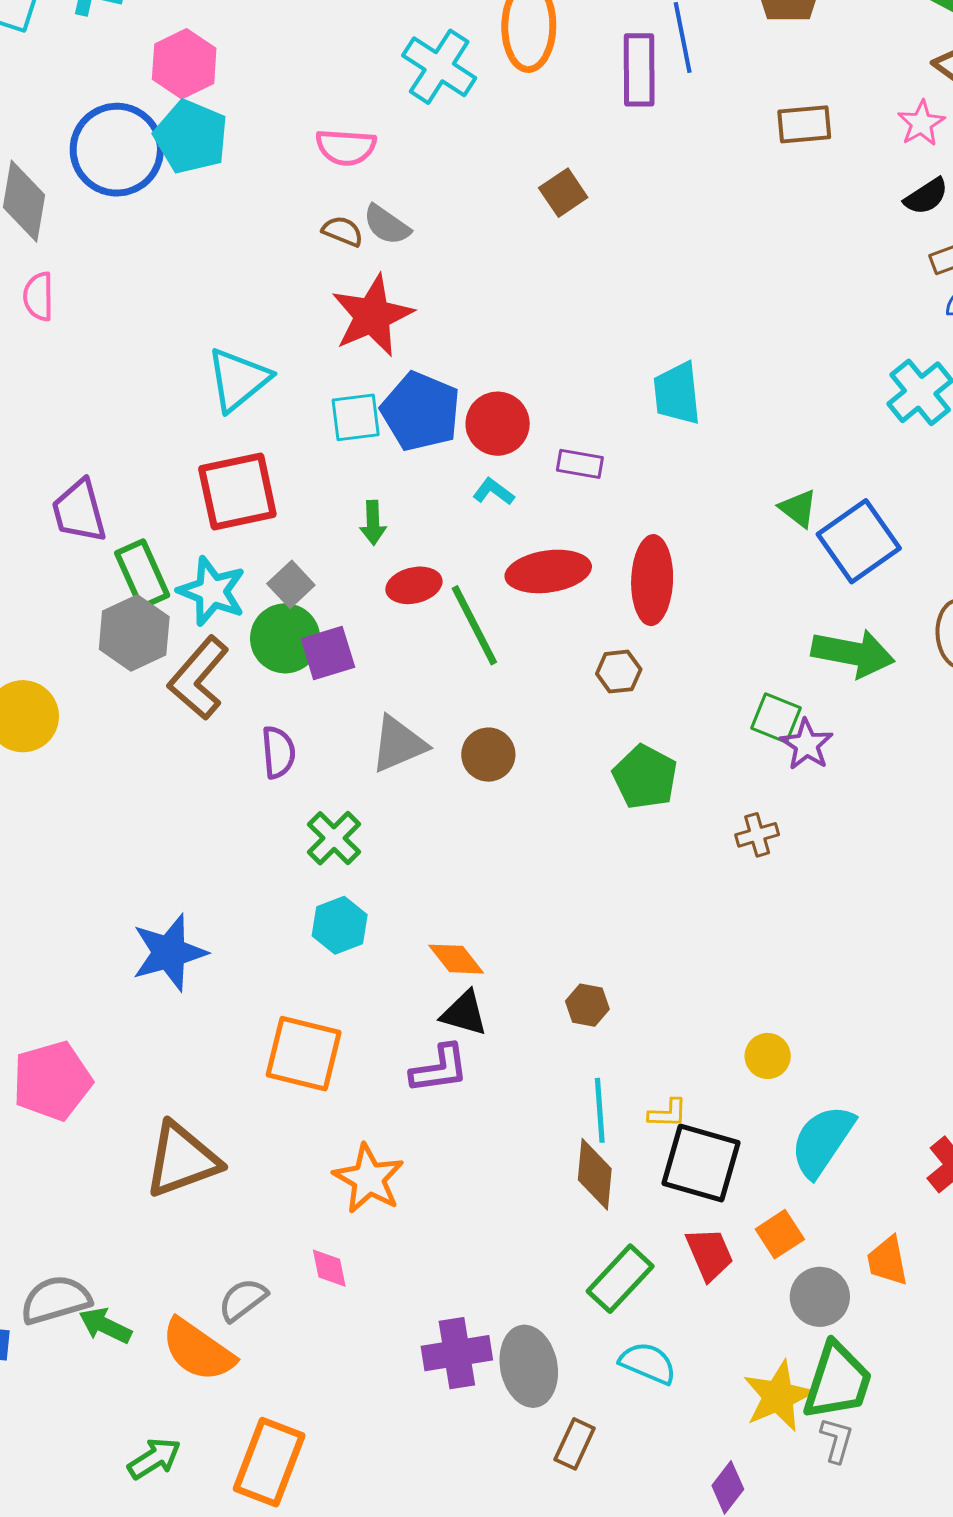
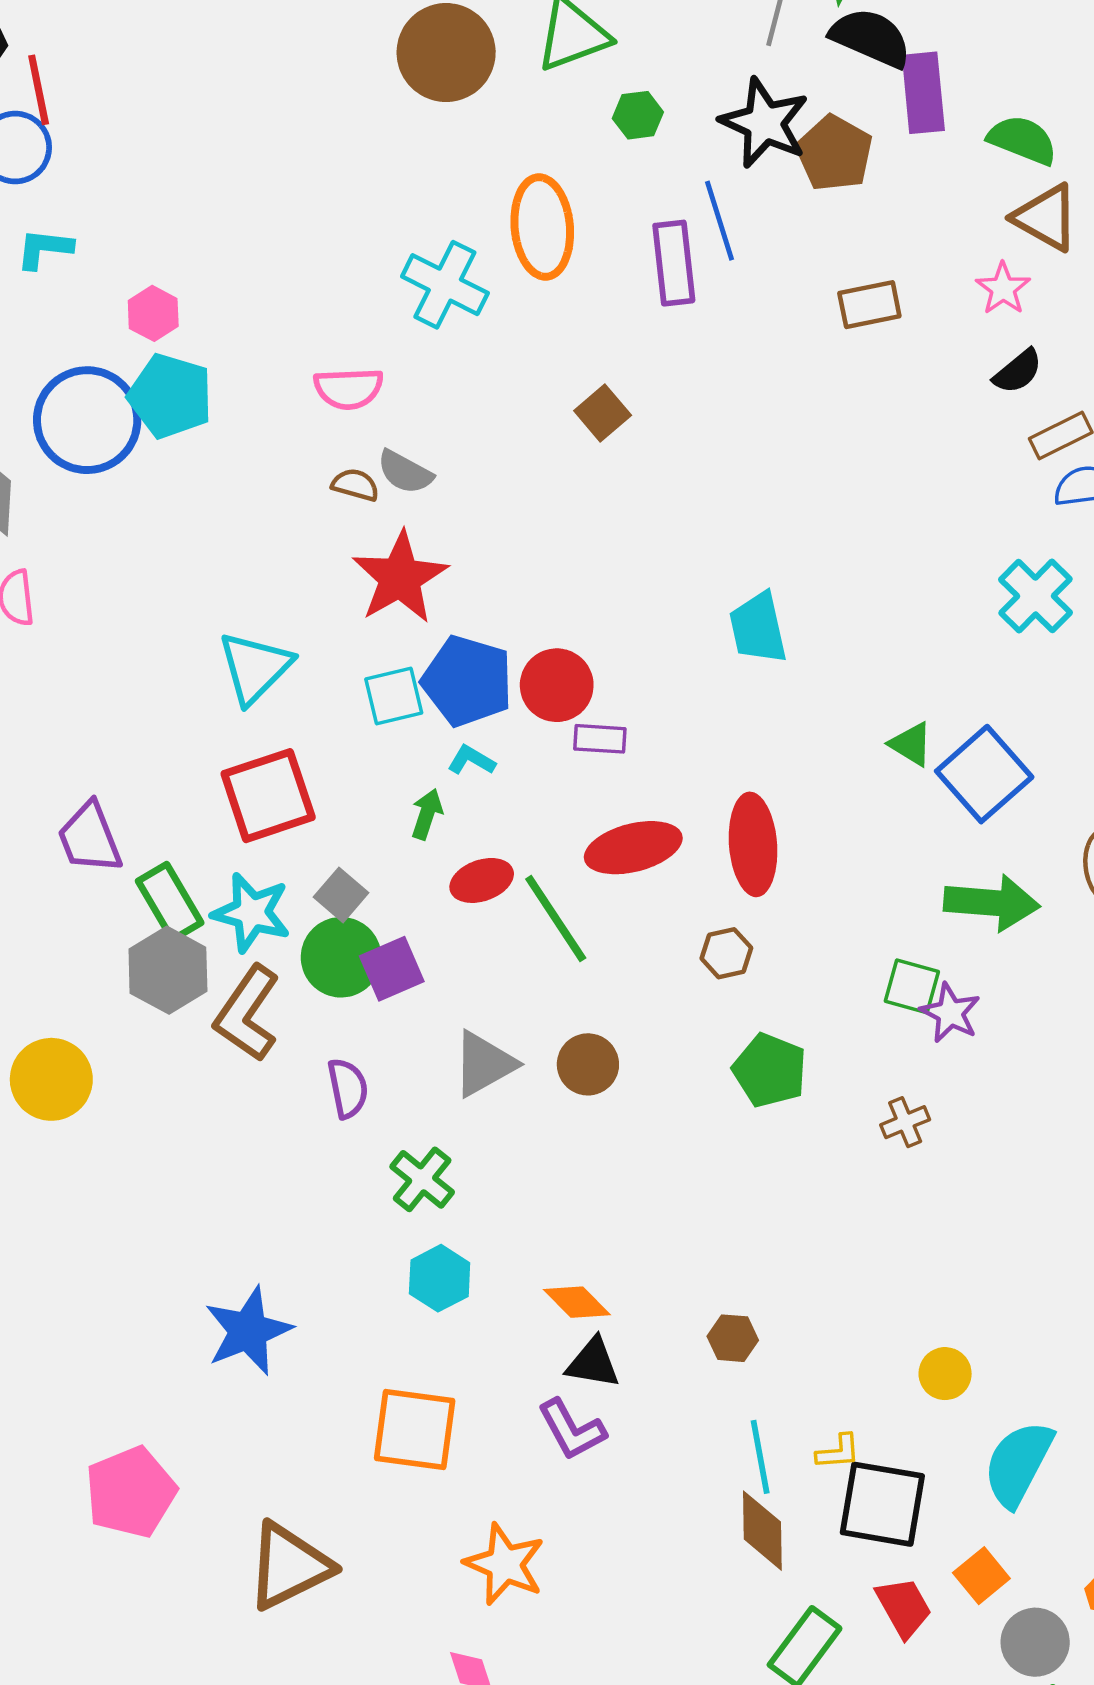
pink hexagon: (184, 64) -> (153, 313), size x0.7
purple rectangle: (580, 464) -> (600, 739), moved
cyan L-shape: (493, 492) -> (471, 760), moved
green arrow: (373, 523) -> (427, 814), turned -153
purple L-shape: (439, 1069) -> (572, 1430), turned 76

